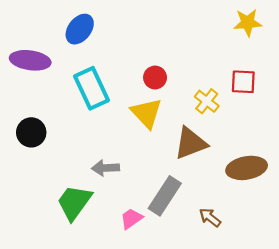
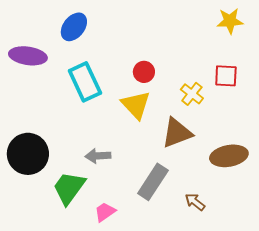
black circle: (31, 132) -> (28, 154), moved, size x1.5
pink trapezoid: (131, 219) -> (105, 212), moved

